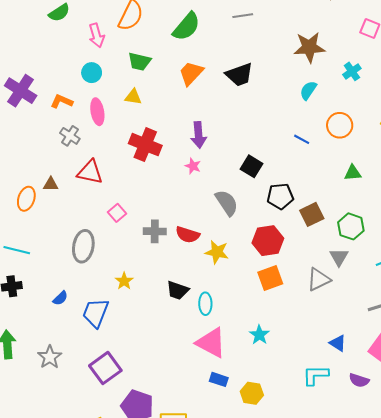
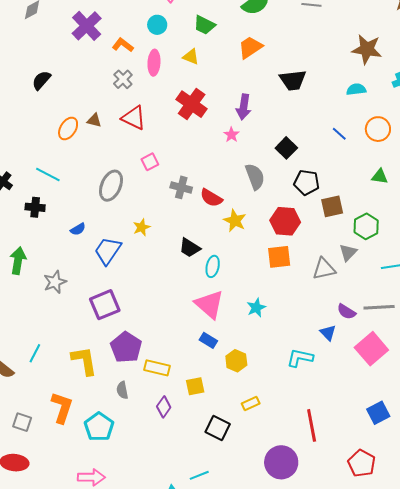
black trapezoid: (239, 75) -> (293, 80), moved
cyan semicircle: (308, 90) -> (356, 89), turned 36
purple semicircle: (359, 380) -> (346, 312), moved

